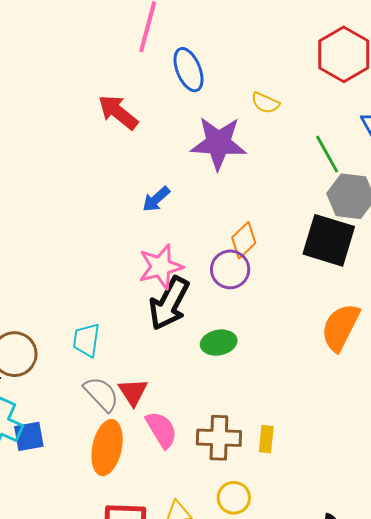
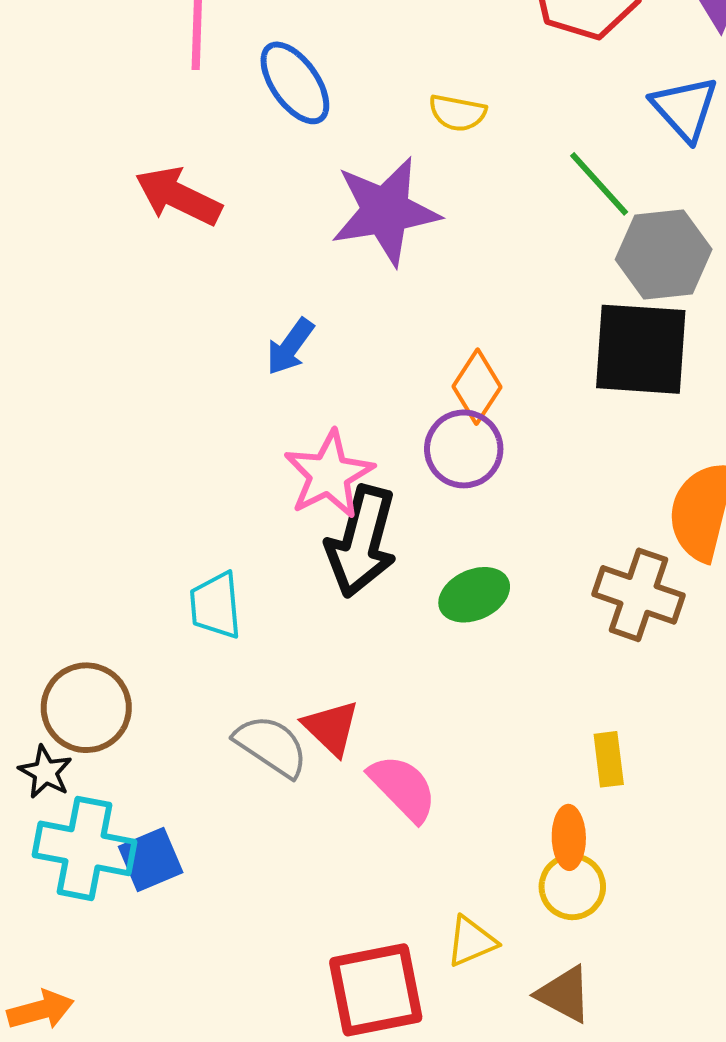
cyan trapezoid: (86, 340) -> (216, 605), moved
brown cross: (219, 438) -> (639, 595), moved, turned 30
orange ellipse: (107, 448) -> (569, 837), moved, size x0.6

